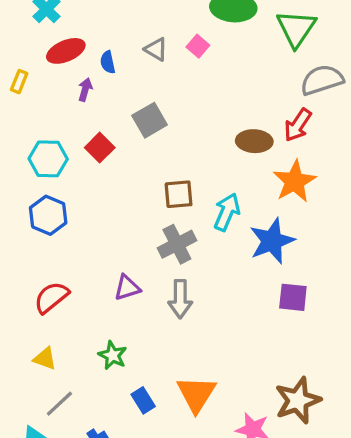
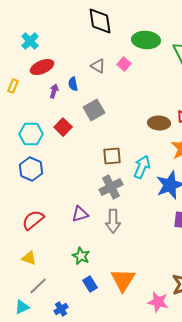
blue semicircle: (108, 62) -> (73, 84), moved
green star: (113, 355) -> (81, 256), moved

